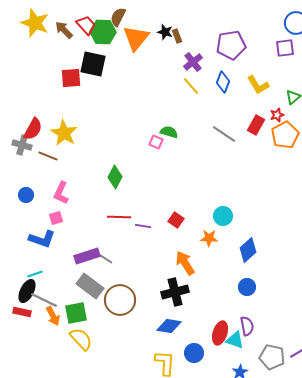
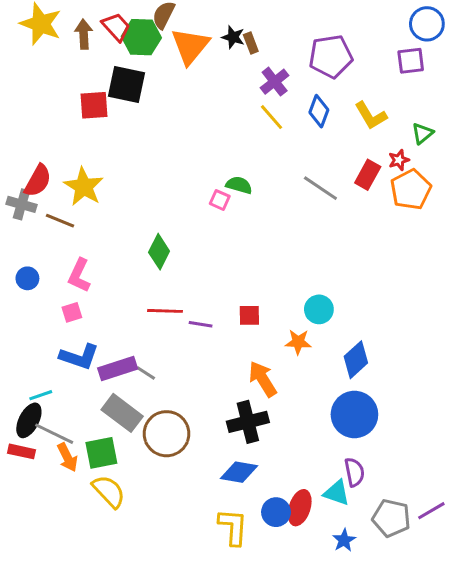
brown arrow: (64, 30) -> (84, 34), turned 42
red square: (176, 220) -> (249, 315), turned -35
blue L-shape: (42, 239) -> (79, 357), moved
blue circle: (247, 287) -> (354, 414), size x1.8
red ellipse: (220, 333) -> (300, 508), moved

